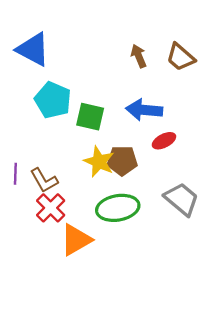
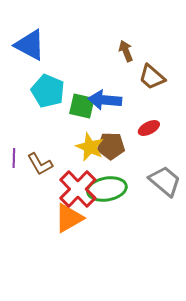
brown trapezoid: (180, 57) -> (152, 77), moved
blue arrow: (144, 110) -> (105, 100), moved
red cross: (51, 208) -> (78, 189), moved, size x1.4

